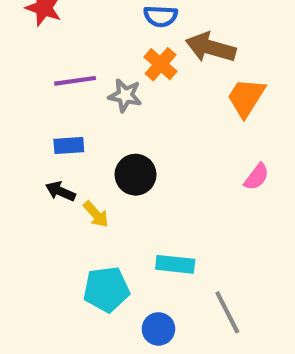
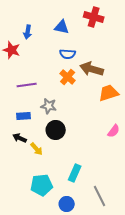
gray star: (125, 95) -> (49, 106), moved
orange trapezoid: (246, 98) -> (109, 93), turned 40
cyan rectangle: (175, 264) -> (75, 173), turned -72

